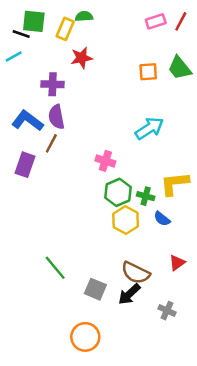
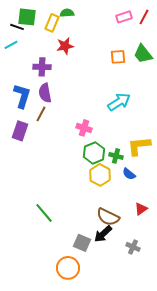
blue L-shape: (27, 121) -> (22, 96), turned 70
gray square: (95, 289) -> (82, 243), moved

